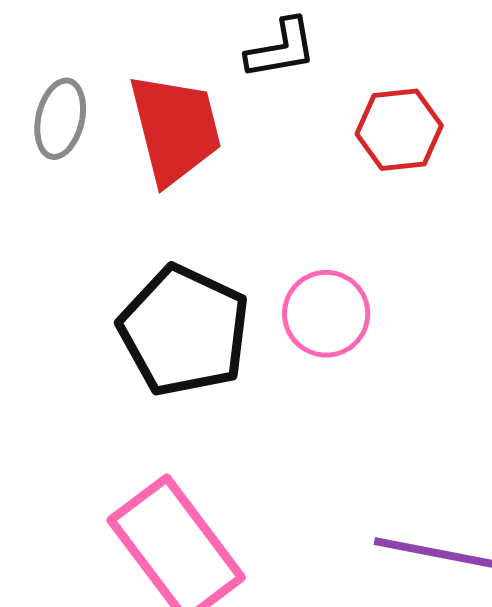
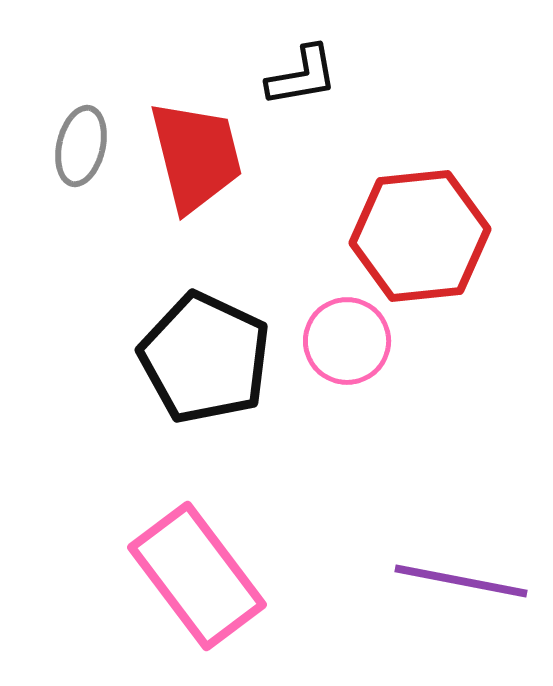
red hexagon: (399, 130) -> (420, 236), moved, size x1.6

